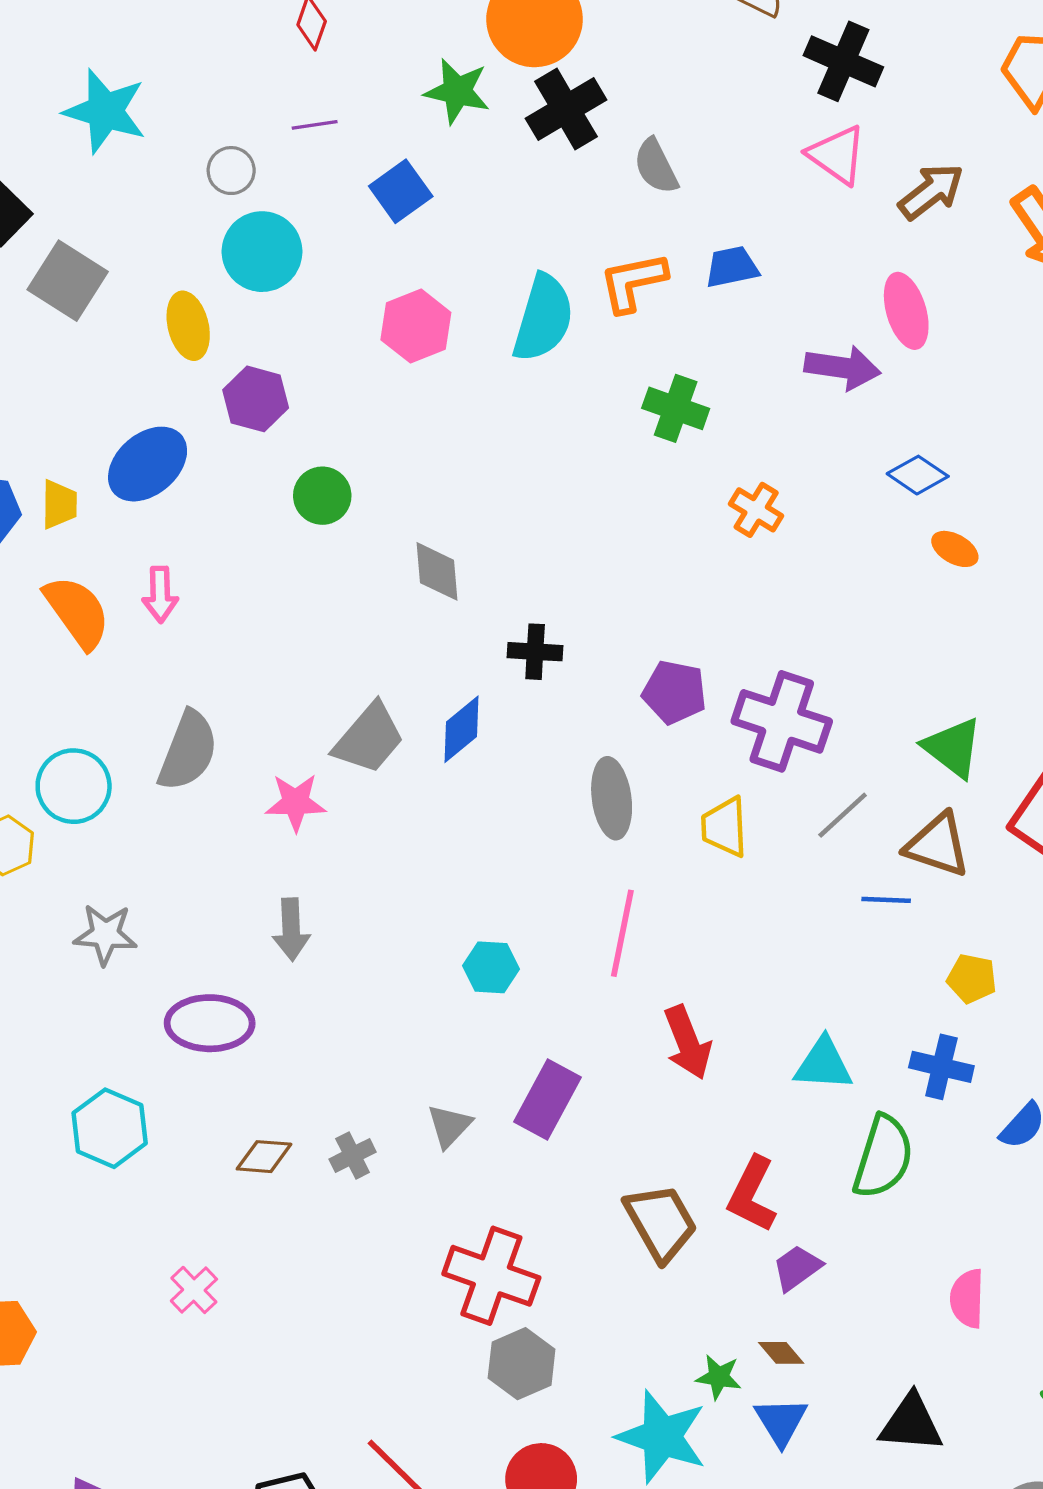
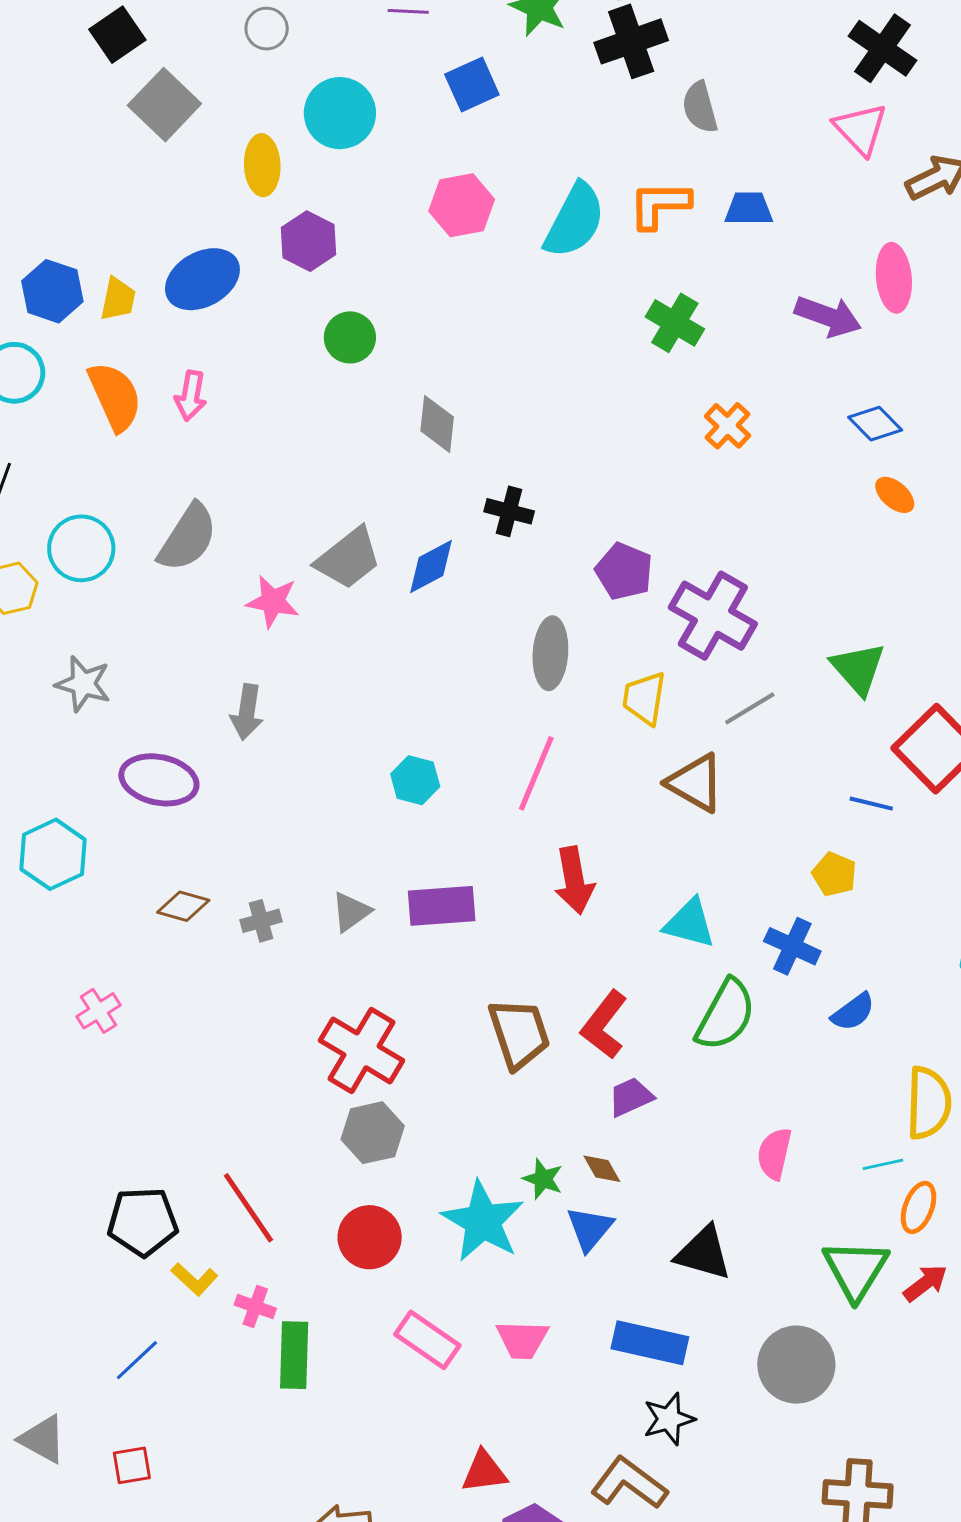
gray circle: (231, 171) -> (267, 29), moved
brown triangle: (938, 845) -> (695, 783), moved
blue line: (886, 900) -> (871, 804), moved
purple rectangle: (548, 1100) -> (442, 906), turned 46

